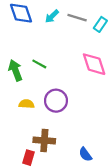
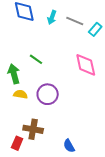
cyan arrow: (52, 16) -> (52, 17), turned -32
green arrow: (15, 70) -> (14, 74), moved

